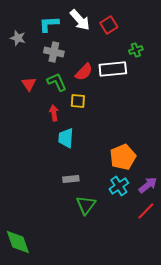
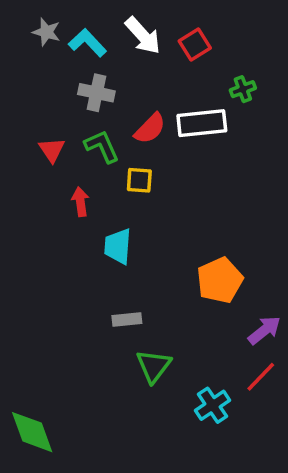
cyan L-shape: (49, 24) -> (88, 43), turned 50
gray star: (18, 38) -> (46, 32), moved
red arrow: (54, 113) -> (80, 202), moved
cyan cross: (119, 186) -> (213, 405), moved

